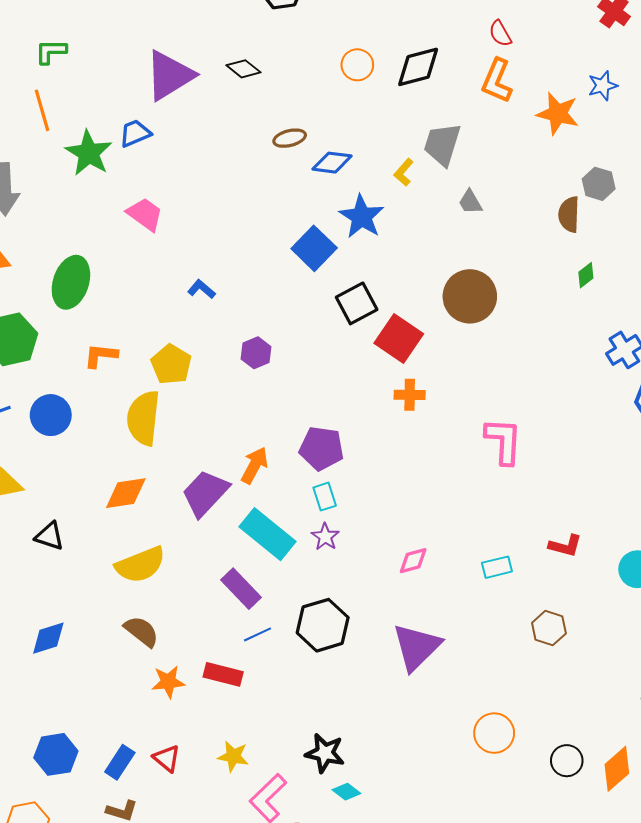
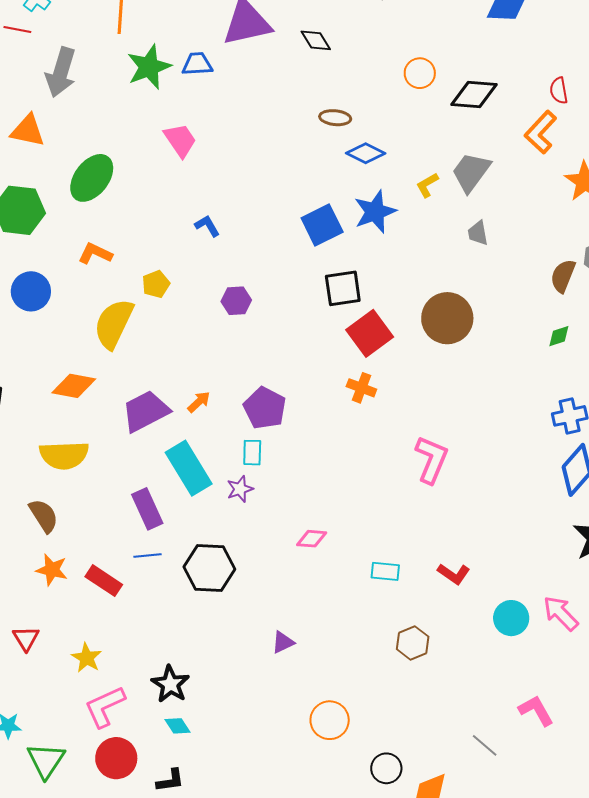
yellow pentagon: (171, 364) -> (156, 284), size x0.7
orange arrow: (254, 465) -> (199, 402), size x0.7
purple triangle: (417, 647) -> (283, 642), moved, size x0.5

